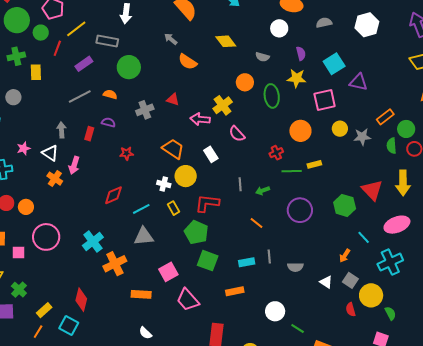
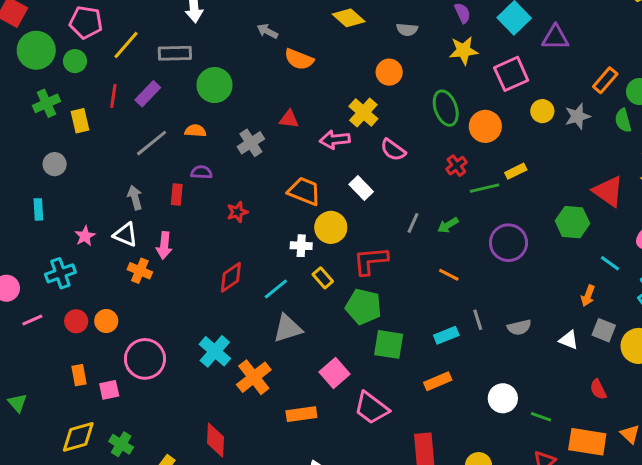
red line: (57, 48) -> (113, 96), moved
green ellipse: (272, 96) -> (446, 108), moved
gray line: (240, 184) -> (413, 223), turned 40
red semicircle: (351, 309) -> (598, 389), moved

